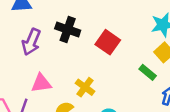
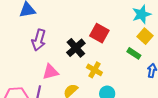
black cross: (68, 30) -> (76, 48), moved, turned 36
yellow cross: (85, 87) -> (94, 70), moved

